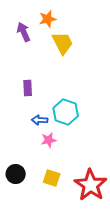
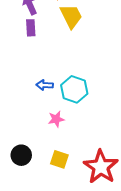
purple rectangle: (28, 88) -> (31, 28), moved
blue arrow: (40, 120) -> (45, 85), moved

